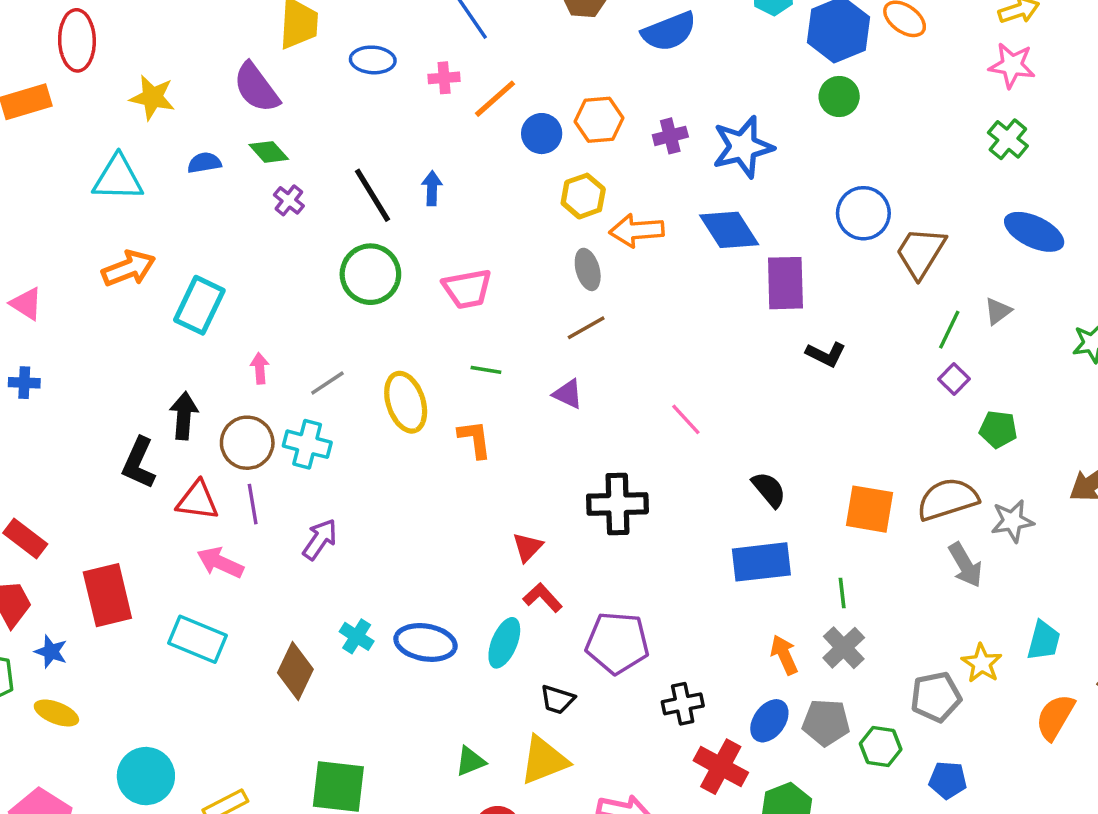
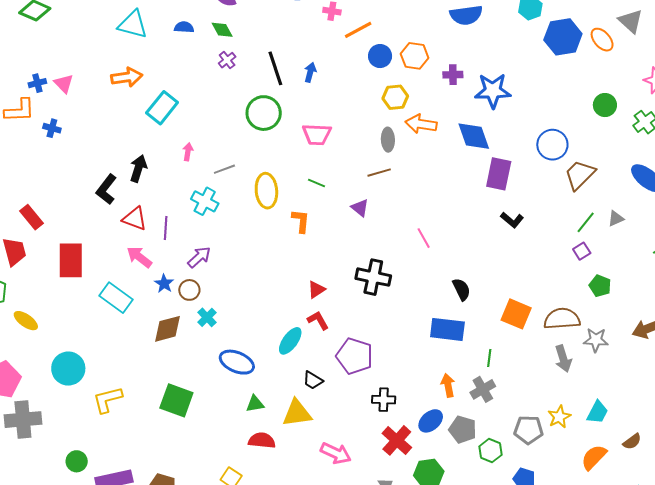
green circle: (839, 97) -> (605, 105), moved
brown circle: (247, 443) -> (189, 290), moved, size x0.7
blue ellipse: (425, 642) -> (237, 362), moved
blue star: (51, 652) -> (164, 284), moved
brown diamond: (295, 671) -> (167, 329), turned 36

